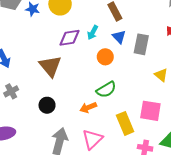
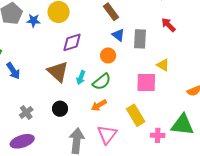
cyan arrow: (93, 33) -> (81, 77), moved
green semicircle: (106, 90) -> (102, 82), moved
gray cross: (11, 91) -> (26, 112), moved
pink square: (150, 111) -> (146, 82), moved

